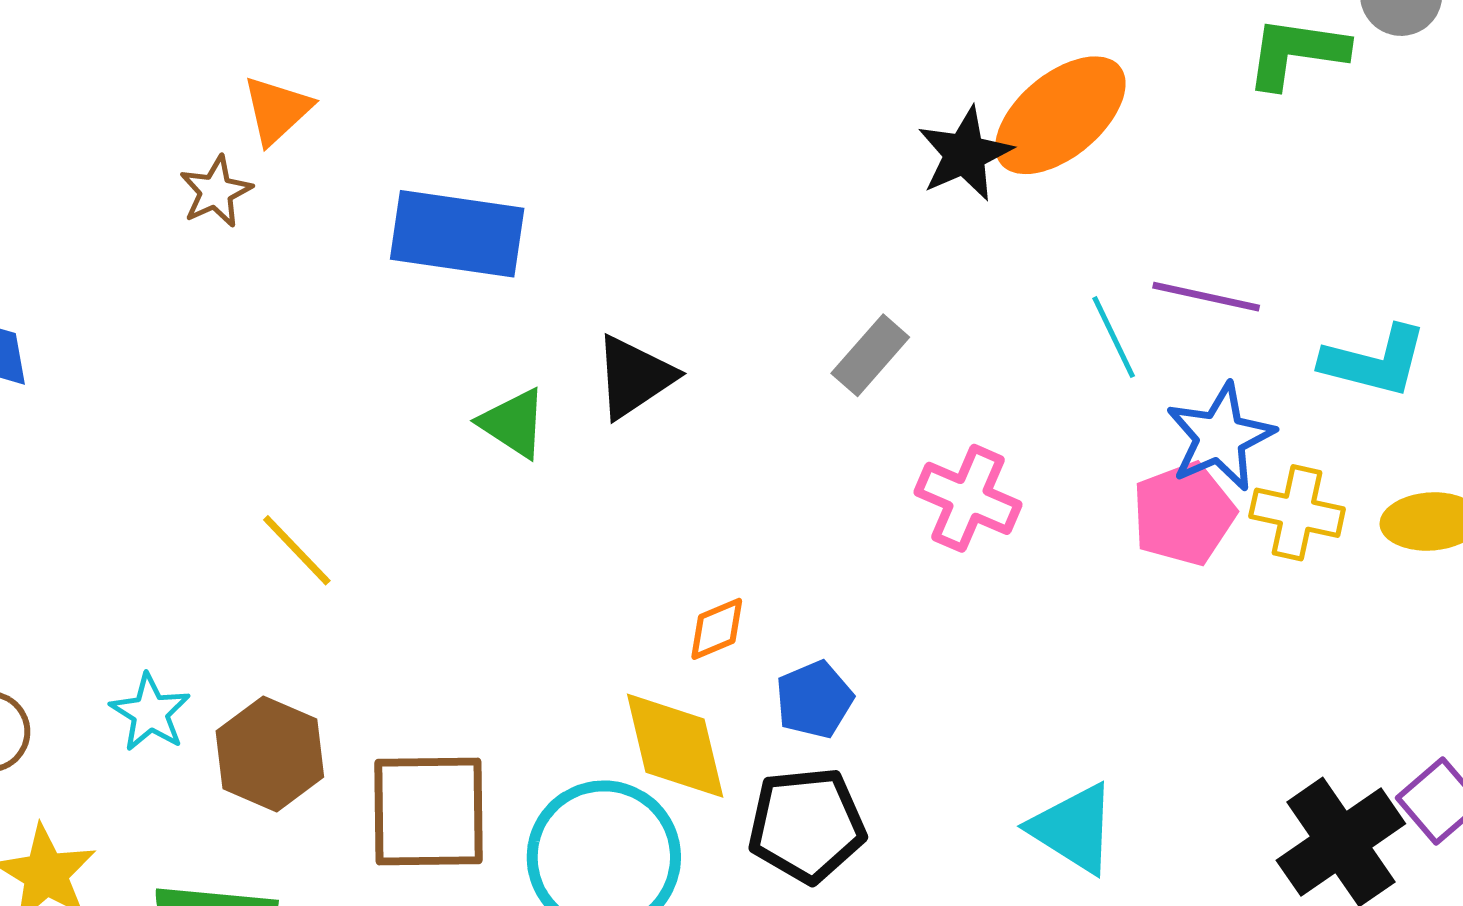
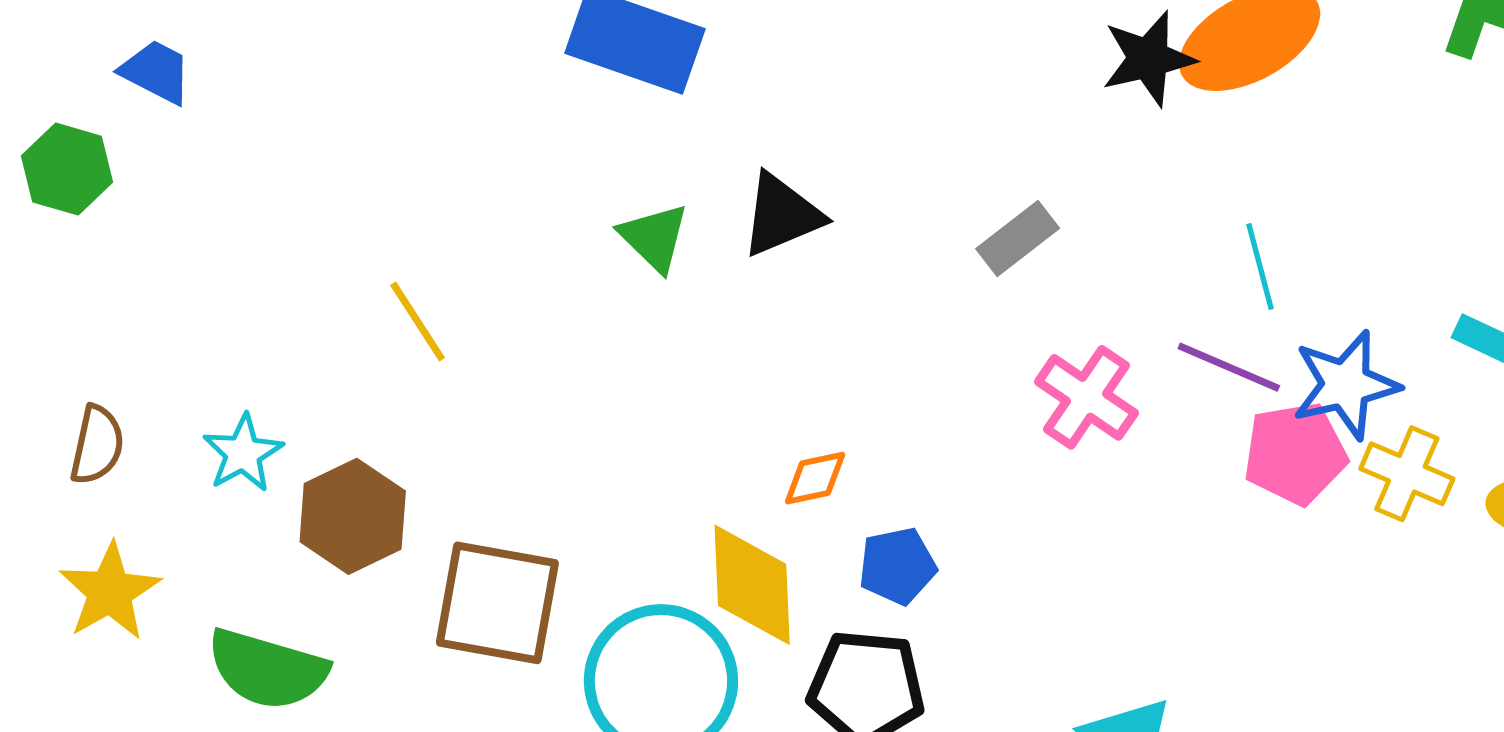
purple line: (1206, 297) -> (1229, 367), moved

